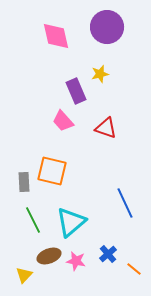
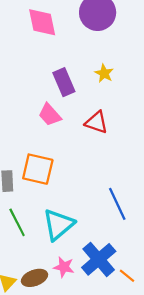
yellow star: (100, 74) -> (104, 73), moved, turned -30
blue cross: (108, 254) -> (99, 259), size x1.8
brown ellipse: (49, 256) -> (34, 278), moved

